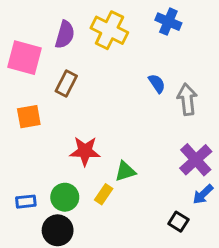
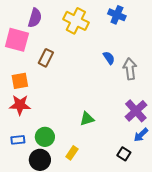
purple semicircle: (65, 35) -> (35, 18), moved
red star: (85, 151) -> (20, 105), moved
yellow rectangle: (104, 194) -> (72, 153), moved

